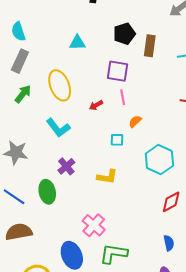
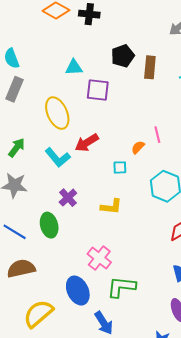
purple square: (118, 71) -> (98, 90), moved
green arrow: (23, 94) -> (16, 148), moved
pink line: (123, 97) -> (157, 135), moved
red arrow: (96, 105) -> (87, 143), moved, size x1.6

